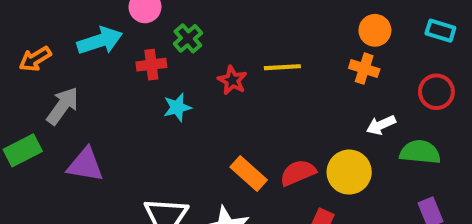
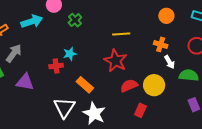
red cross: (151, 65) -> (56, 66), moved
orange cross: (364, 69) -> (161, 44), moved
red star: (232, 80) -> (115, 61), moved, size x1.6
white arrow: (381, 125) -> (170, 62), turned -96
orange rectangle: (249, 174) -> (85, 85), moved

